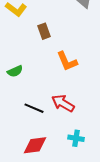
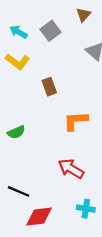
orange L-shape: (67, 61) -> (76, 121), turned 110
black line: (34, 108) -> (19, 191), moved

